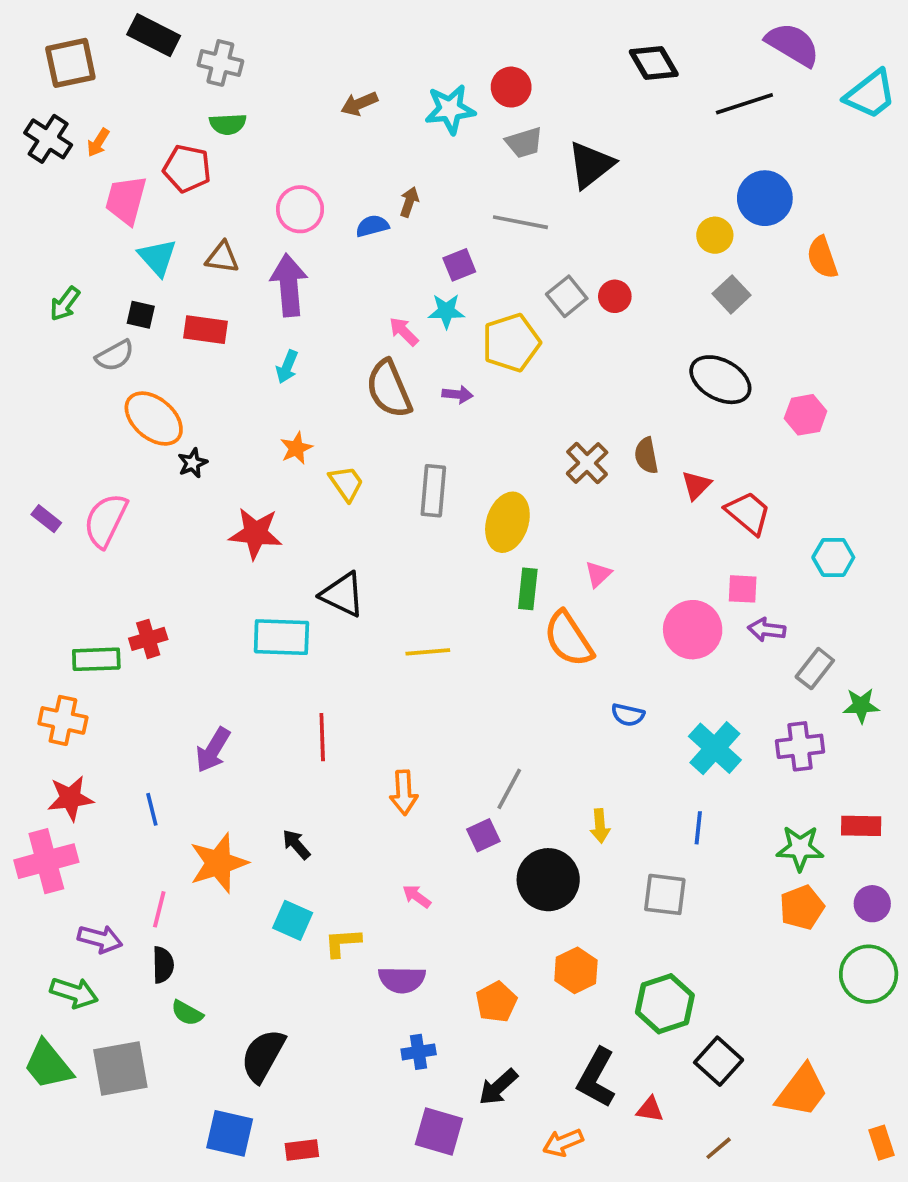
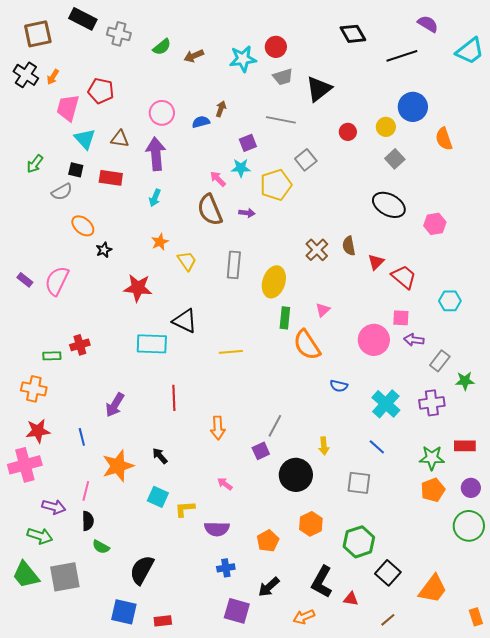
purple semicircle: (793, 44) -> (428, 24), size x0.7
green semicircle: (228, 124) -> (162, 47), moved, turned -36
red circle: (615, 296) -> (348, 132), moved
orange ellipse: (154, 419) -> (83, 226), size x0.7
green rectangle: (96, 659) -> (52, 356), size x0.7
blue line: (698, 828) -> (377, 447), turned -54

